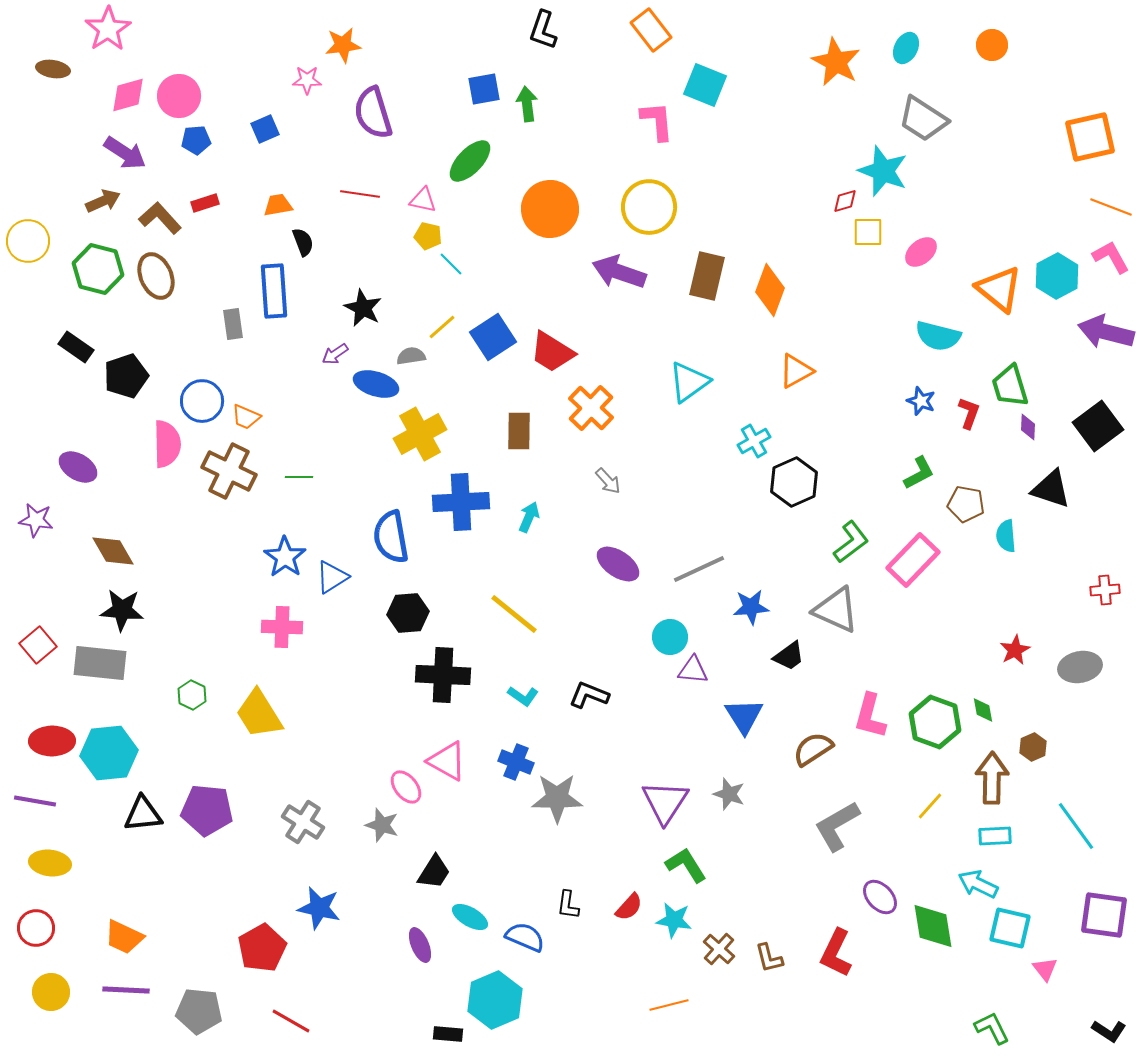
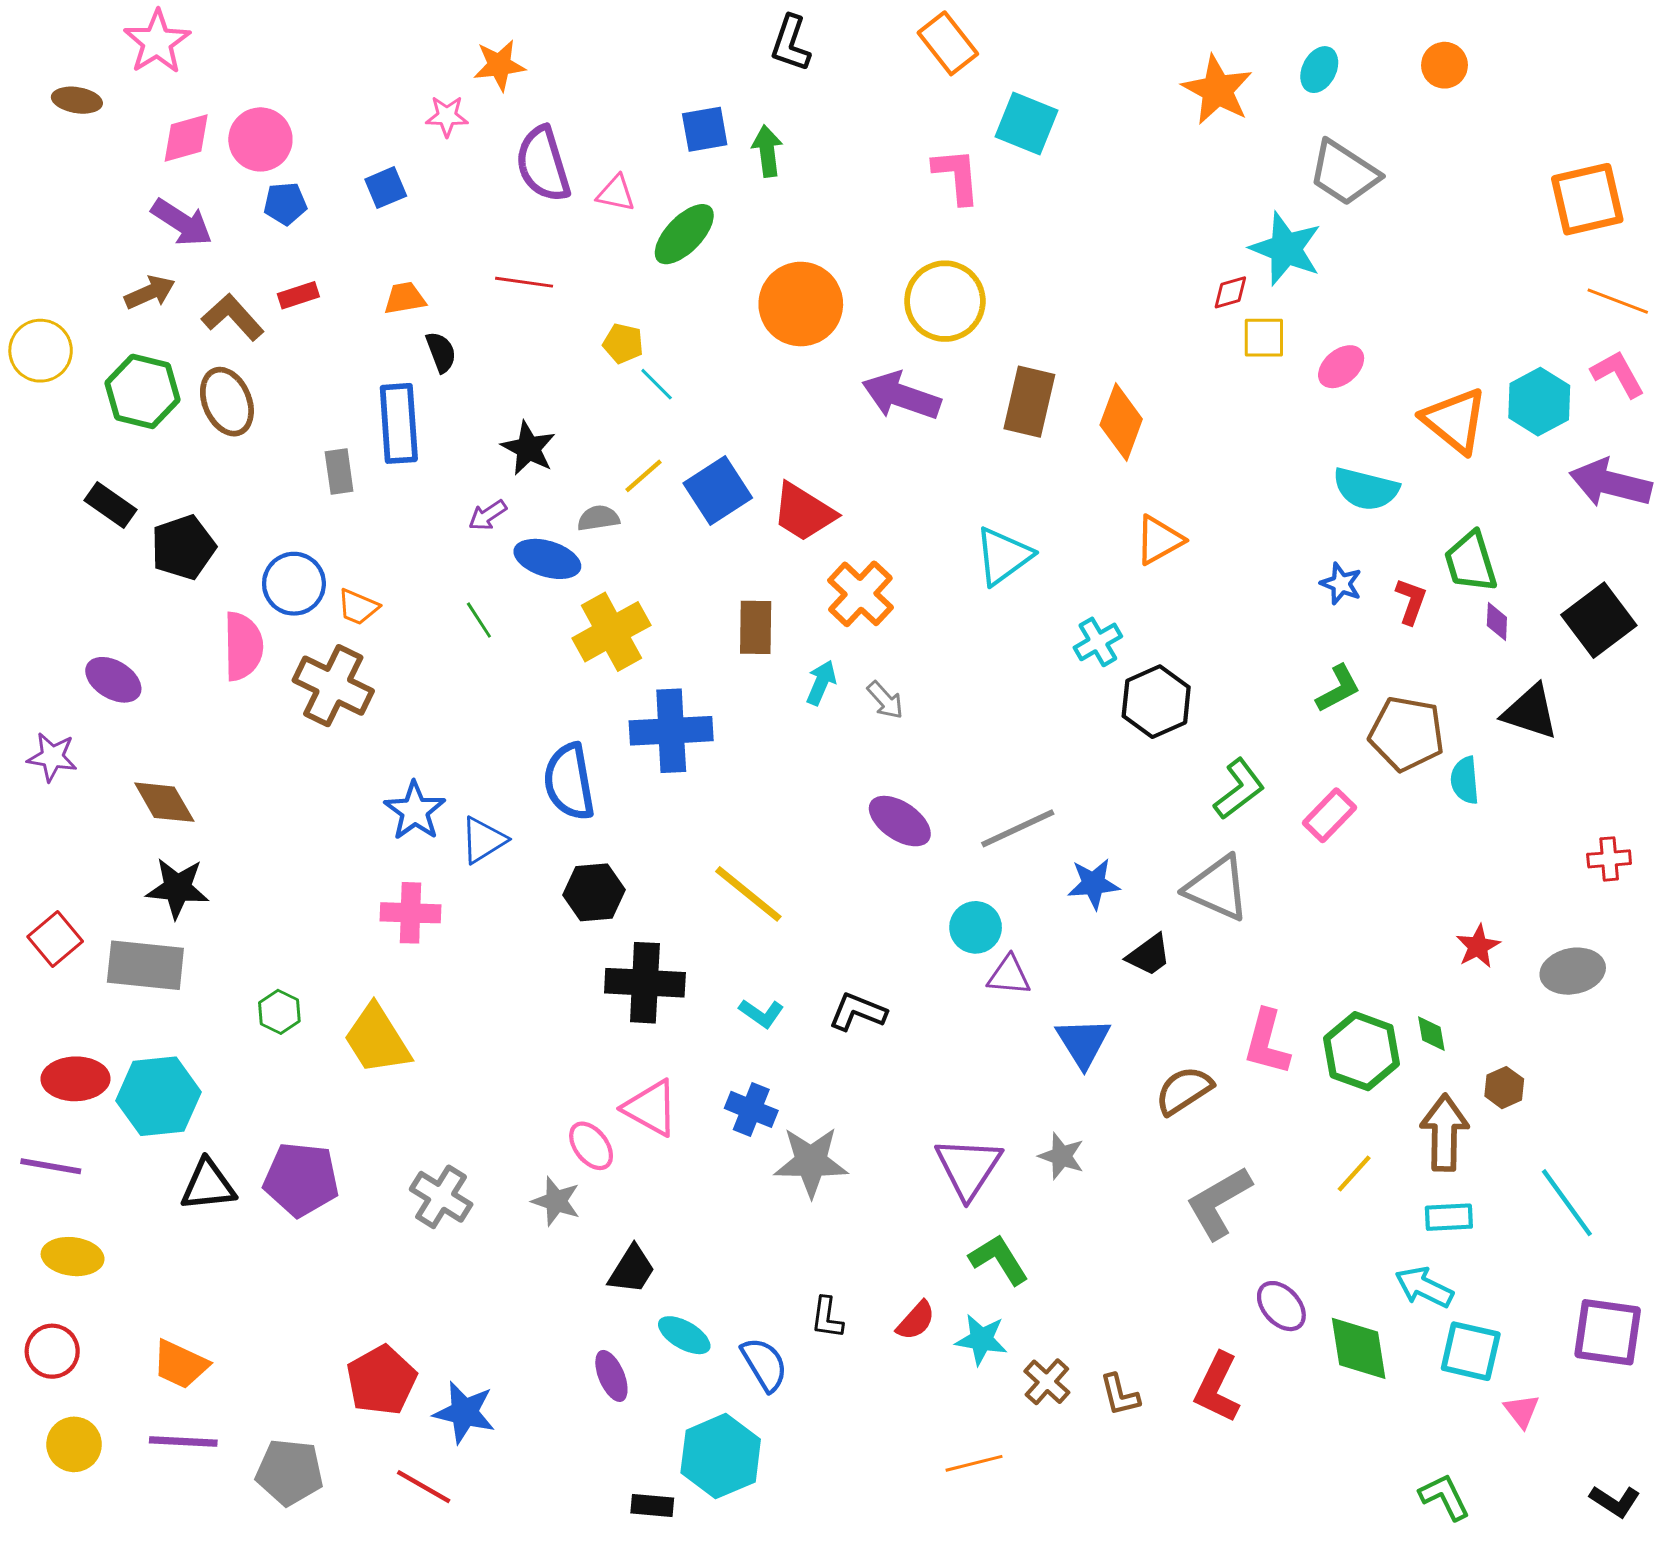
pink triangle: (423, 200) -> (616, 193), moved
green line: (299, 477) -> (479, 620), moved, turned 56
brown pentagon: (966, 504) -> (1407, 734), size x1.4
cyan arrow: (529, 517) -> (821, 683), moved
pink rectangle: (913, 560) -> (1329, 815), size x0.7
blue star: (319, 908) -> (464, 1412), moved
blue semicircle: (525, 937) -> (764, 1364), turned 36

